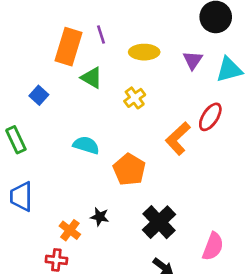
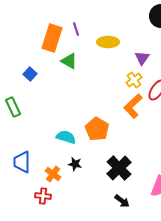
purple triangle: (193, 60) -> (142, 58), moved
yellow cross: (135, 98) -> (134, 80), moved
cyan semicircle: (86, 145) -> (66, 137), moved
blue trapezoid: (21, 196) -> (22, 162), moved

